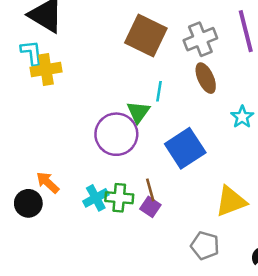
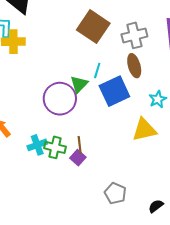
blue square: (185, 148) -> (114, 91), moved
yellow triangle: (231, 201) -> (144, 130), moved

